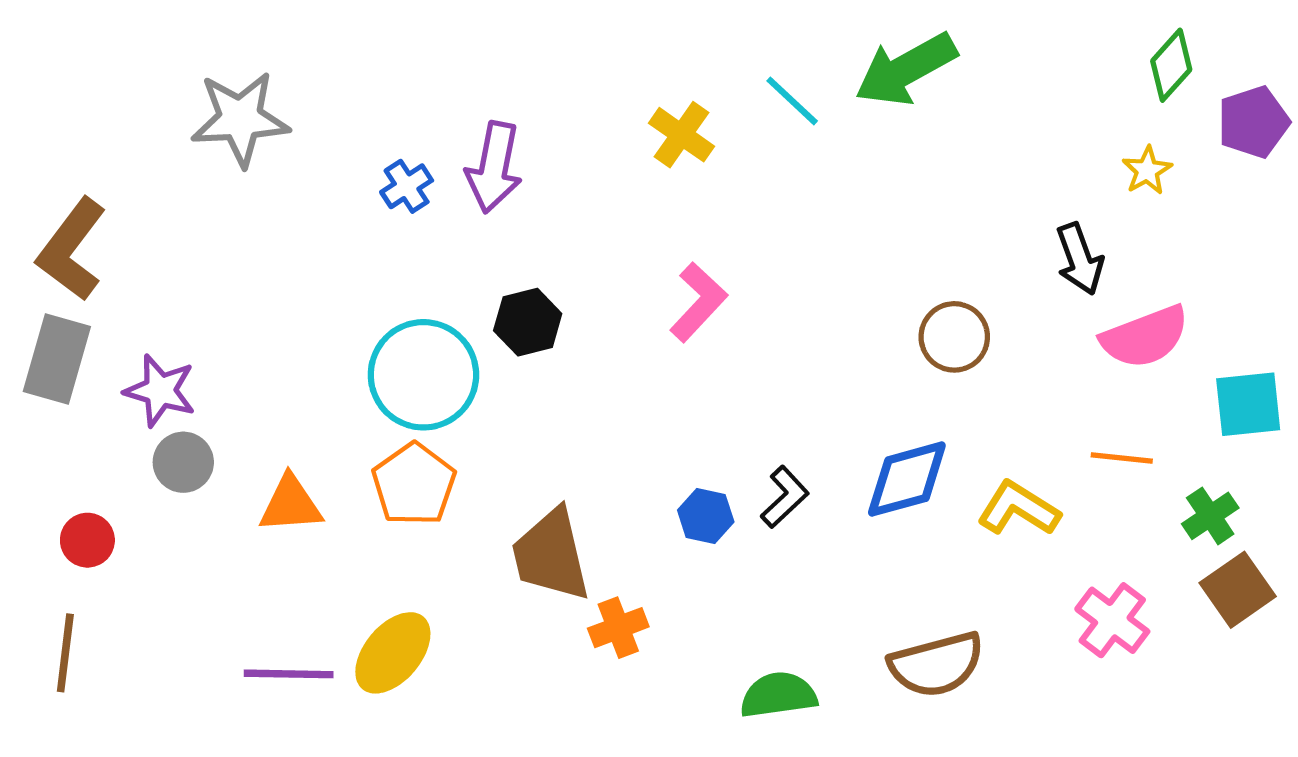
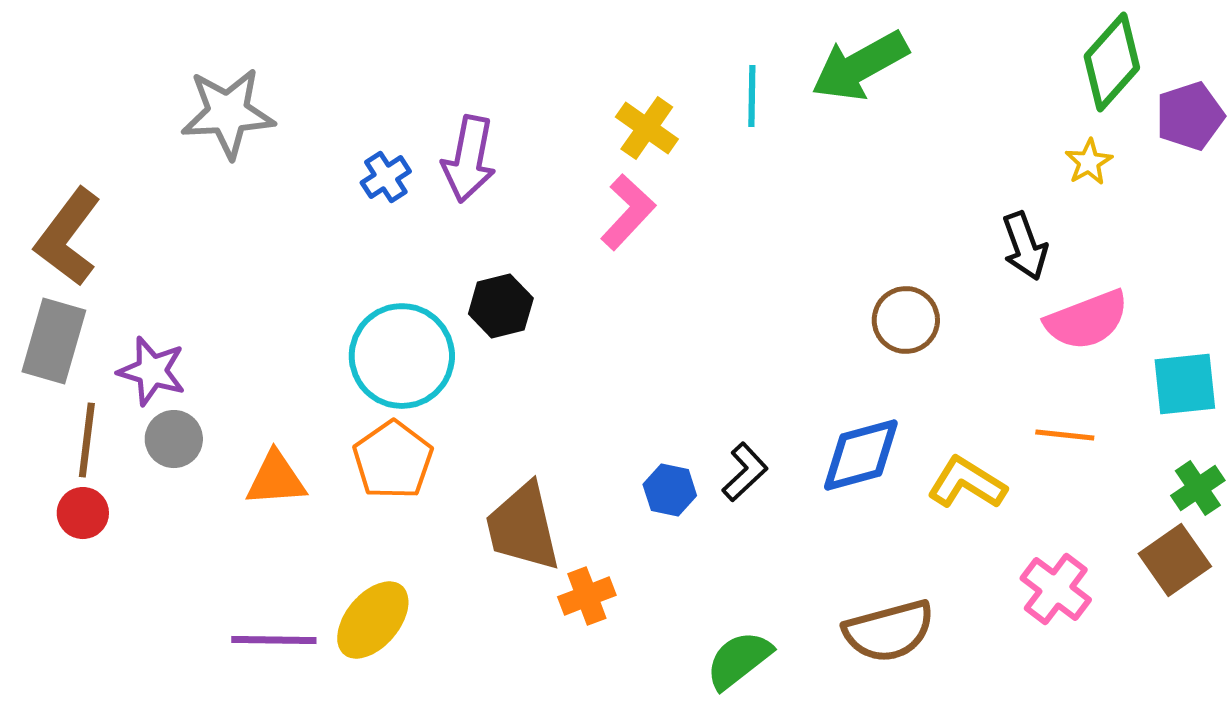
green diamond: (1171, 65) -> (1112, 62), size x1.4
cyan line: (792, 101) -> (752, 96), turned 48
pink L-shape: (698, 302) -> (628, 212), moved
green cross: (1210, 516) -> (1198, 488), moved
brown line: (65, 653) -> (87, 440), moved
green semicircle: (778, 695) -> (739, 660), turned -30

